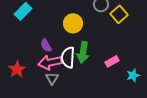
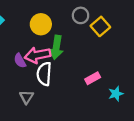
yellow circle: (73, 23) -> (41, 24), moved
green arrow: (83, 52) -> (56, 47), moved
pink arrow: (50, 62) -> (38, 55), moved

